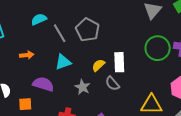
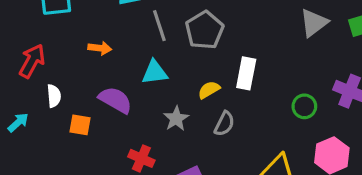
green circle: (158, 48) -> (304, 106), moved, size x0.6
white rectangle: (119, 62) -> (246, 73), moved
gray semicircle: (112, 84) -> (224, 124), turned -126

